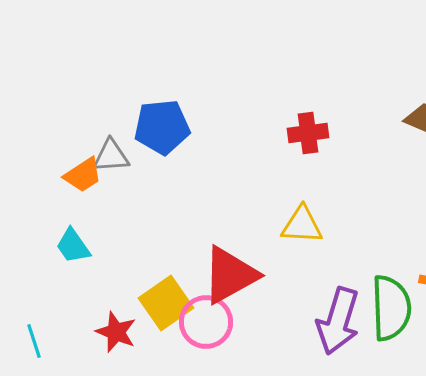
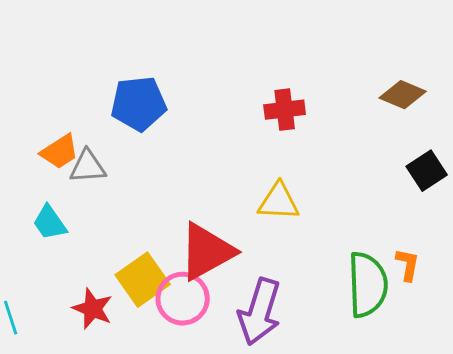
gray triangle: (111, 156) -> (88, 167), moved
purple arrow: (338, 321) -> (260, 312), moved

